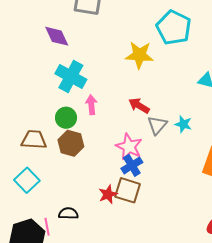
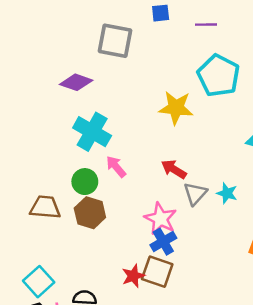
purple diamond: (57, 36) -> (76, 82), turned -48
pink arrow: (91, 105) -> (116, 167), turned -36
cyan square: (27, 180) -> (39, 282), moved

